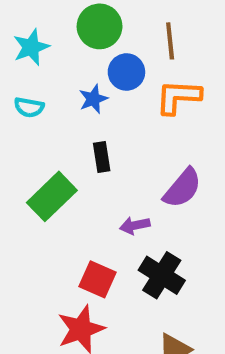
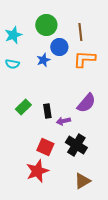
black rectangle: (102, 157) -> (47, 111), moved
green rectangle: (52, 196) -> (23, 107), size x0.7

